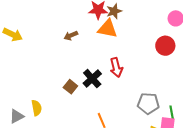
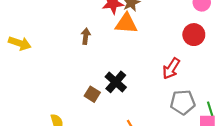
brown arrow: (71, 36) -> (86, 36), turned 128
red arrow: (116, 68) -> (171, 68), moved, turned 54

